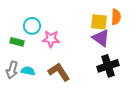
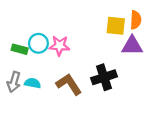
cyan circle: (32, 26) -> (38, 43), moved
purple triangle: (101, 38) -> (132, 46), moved, turned -36
black cross: (108, 66) -> (104, 77), moved

